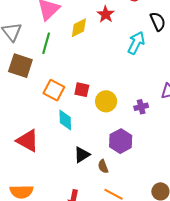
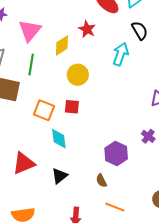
yellow circle: (106, 101) -> (78, 75), moved
purple cross: (141, 107) -> (148, 136), moved, turned -32
red triangle: (28, 141) -> (24, 163), turned -45
black triangle: (82, 155) -> (59, 176), moved

